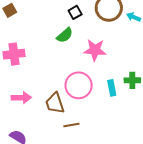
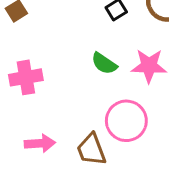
green semicircle: (65, 35) -> (104, 63), moved, turned 78

